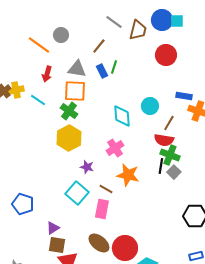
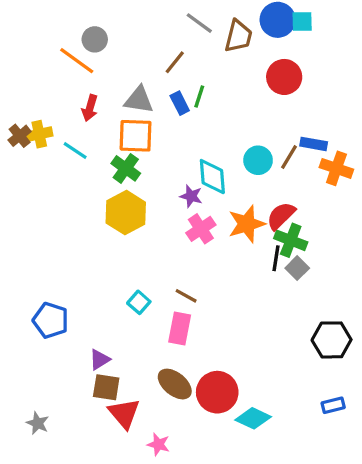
gray circle: (61, 35) -> (95, 39), moved
brown line: (169, 123) -> (289, 157), moved
red semicircle: (164, 140) -> (281, 216), turned 126
purple star: (87, 167) -> (191, 196), moved
orange star: (128, 175) -> (247, 224), moved, turned -30
cyan square: (77, 193) -> (139, 302), size x0.6

